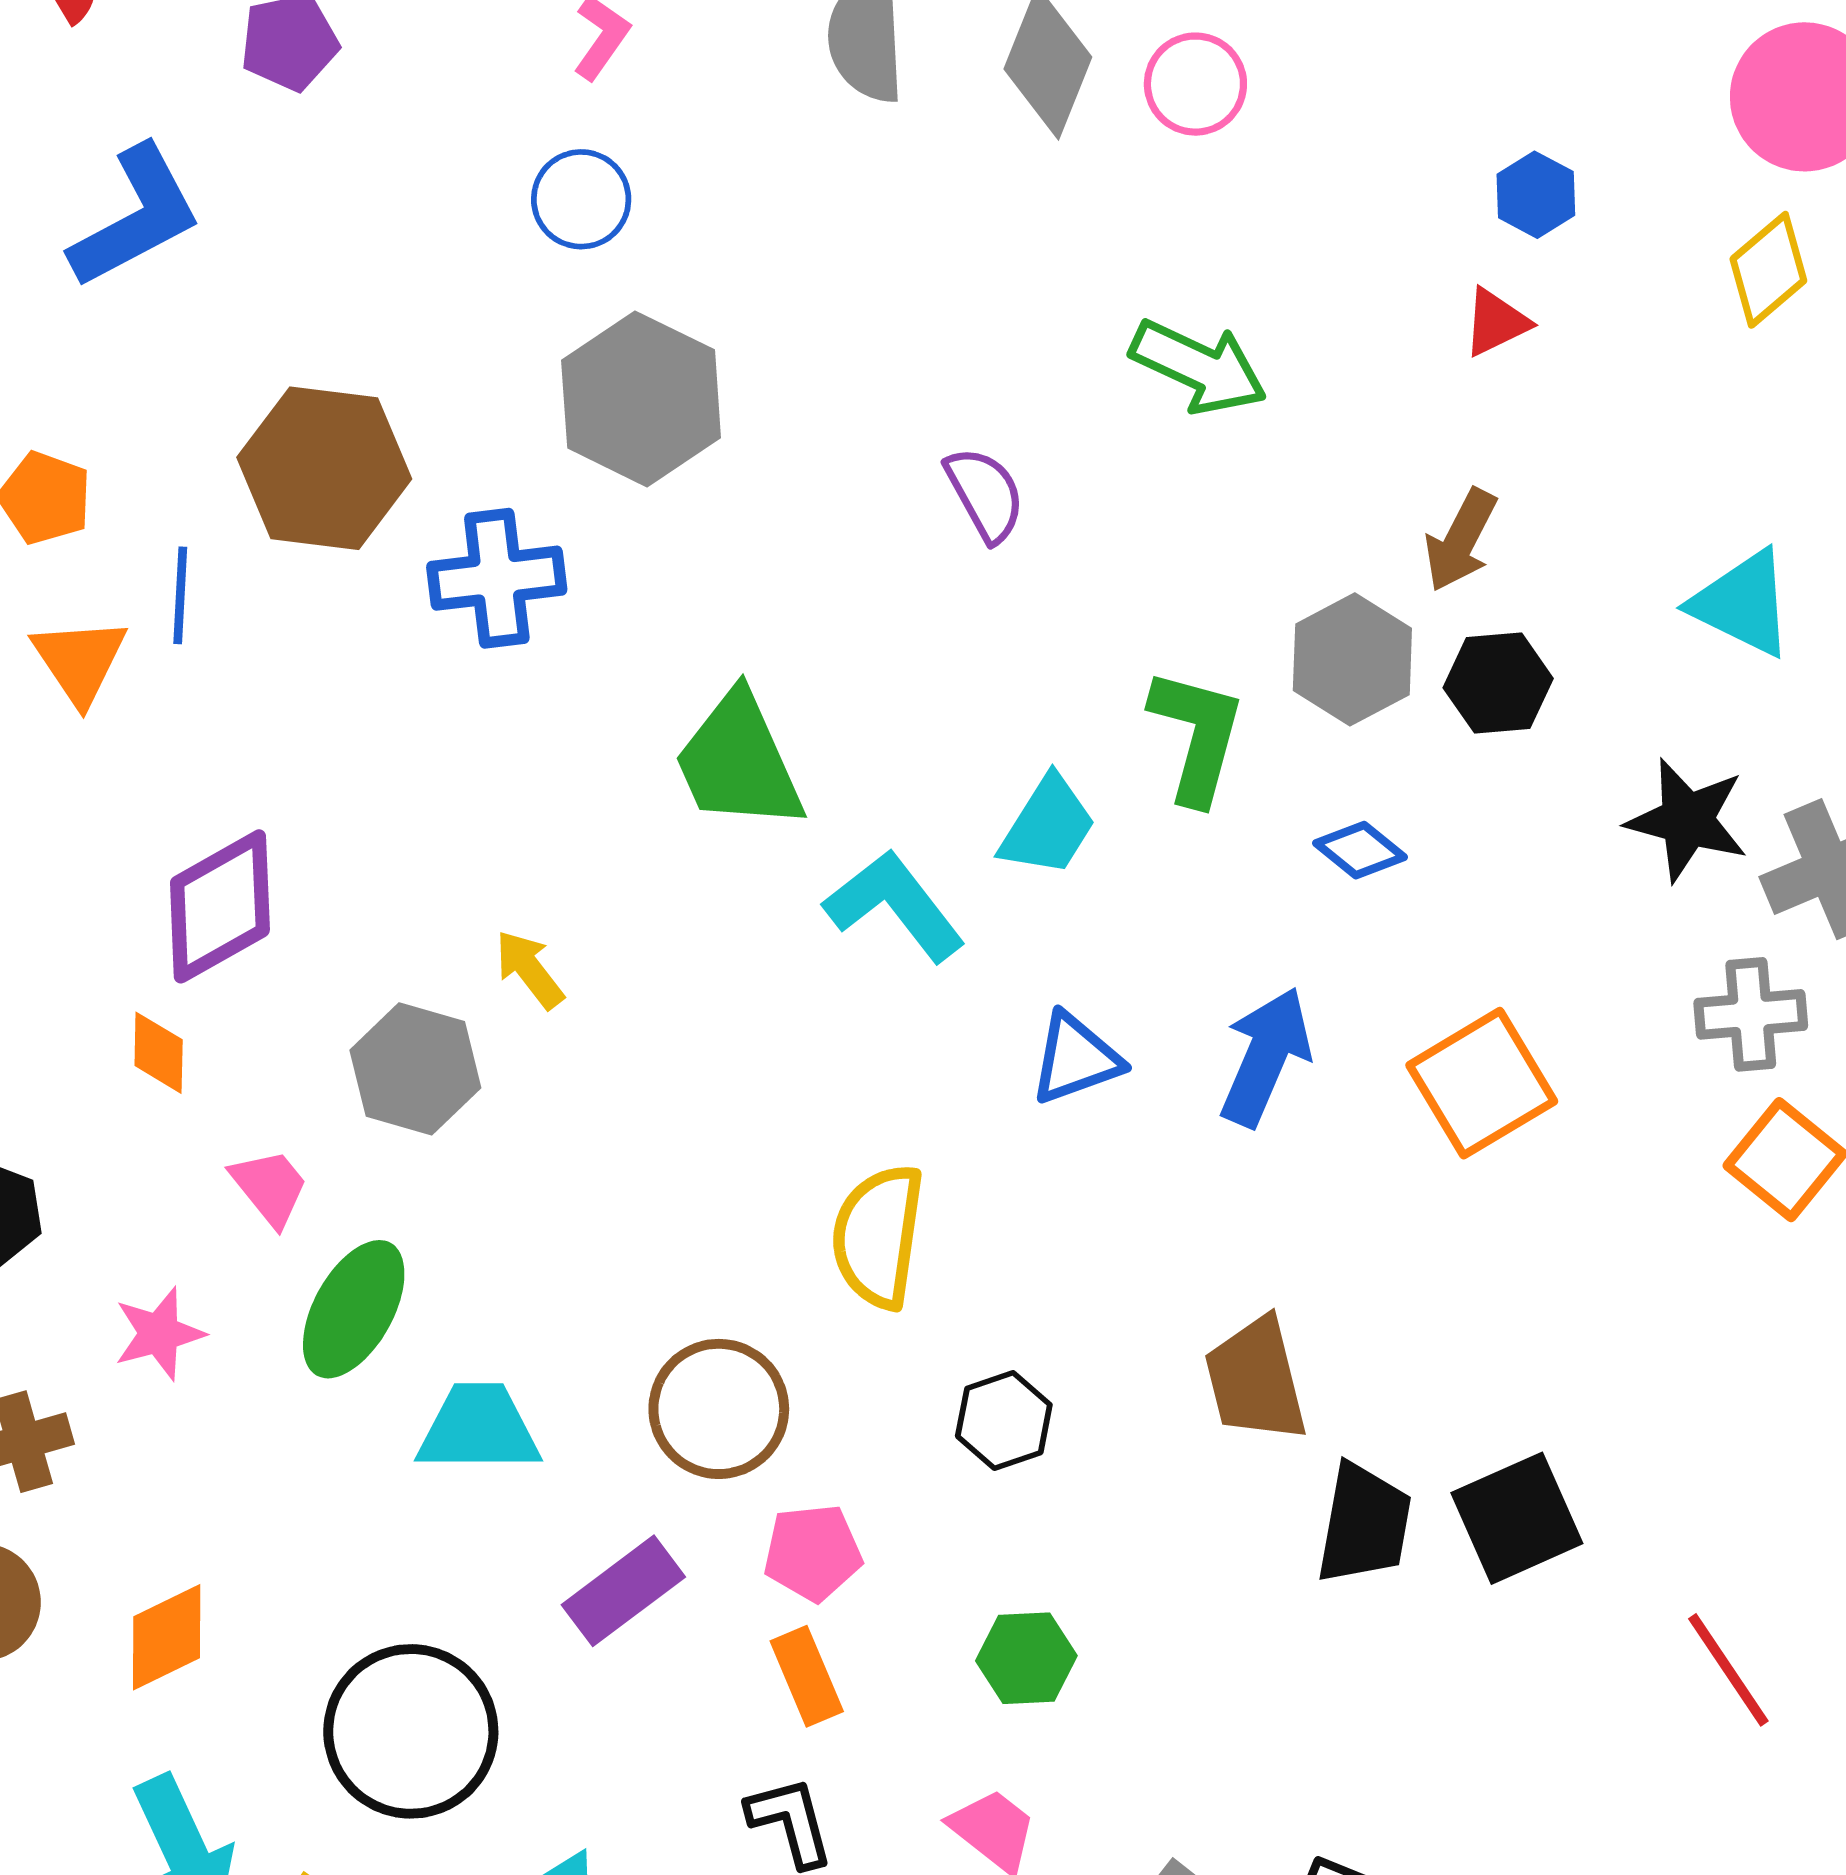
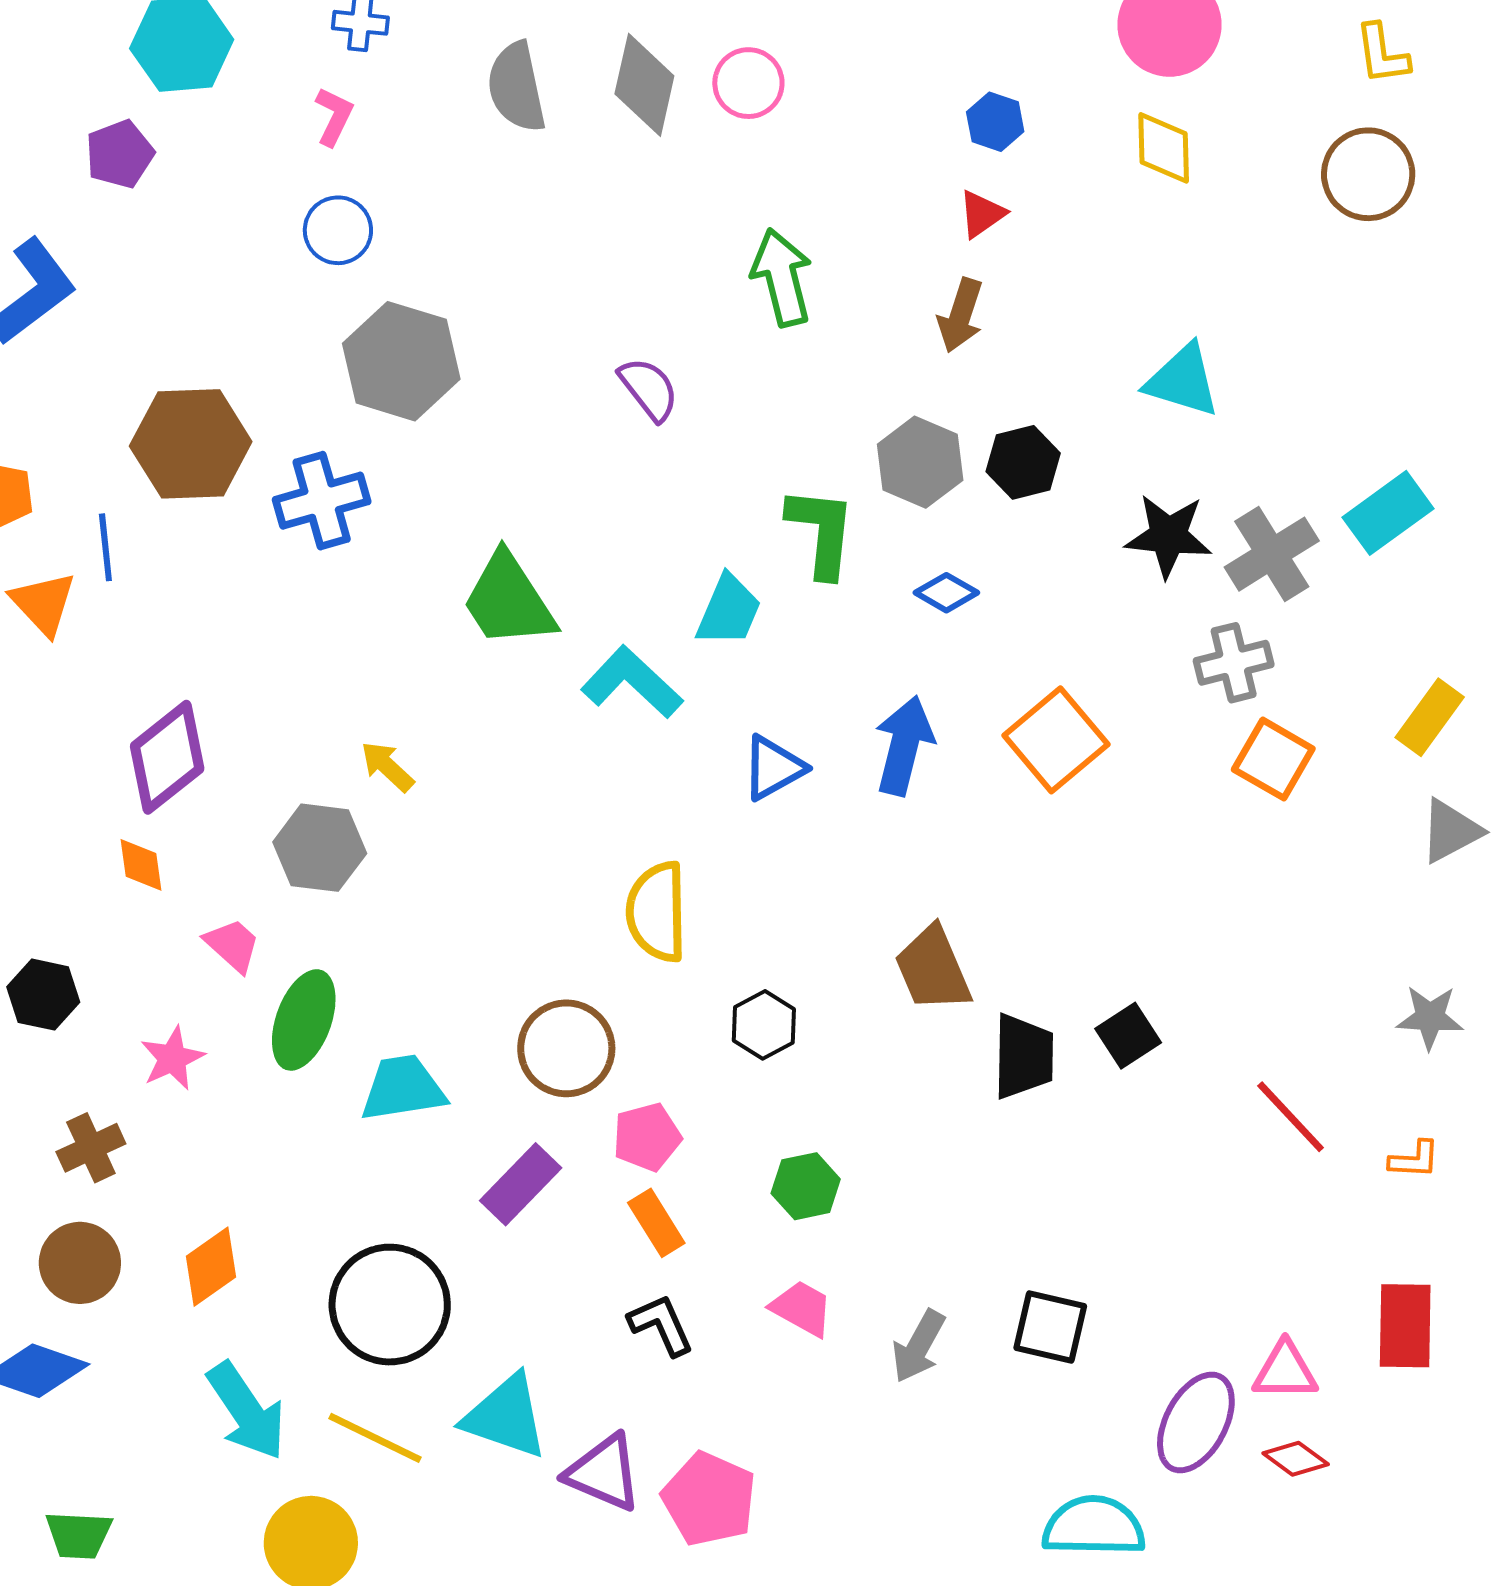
yellow diamond: (1768, 270) -> (1164, 148), turned -42
green arrow: (1199, 367) -> (782, 278), turned -120
brown arrow: (1461, 540) -> (961, 315), moved
black square: (1517, 1518) -> (1128, 1036), size x0.7

